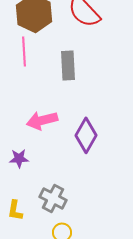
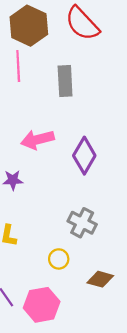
gray cross: (53, 198) -> (82, 223), moved

